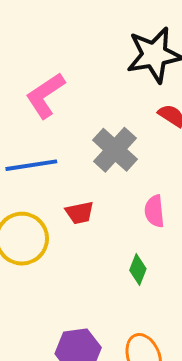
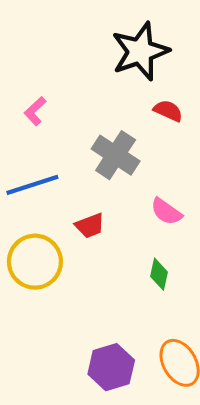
pink L-shape: (45, 95) -> (35, 111), size x0.6
pink semicircle: (154, 211) -> (166, 212), turned -40

